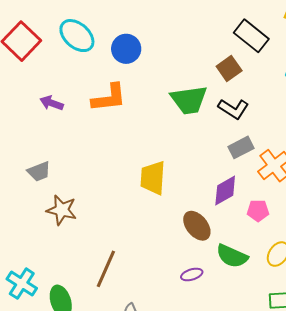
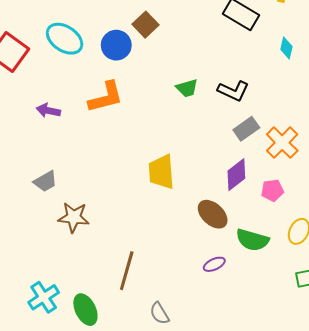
brown square: (229, 68) -> (145, 25), moved
green trapezoid: (189, 100) -> (187, 88), size x0.6
cyan cross: (22, 284) -> (44, 297), turned 32

